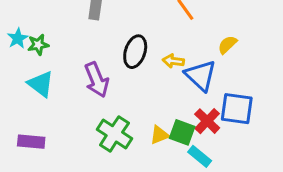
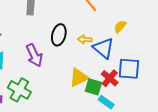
green cross: (114, 134) -> (19, 90), moved
yellow triangle: (159, 135) -> (79, 77), moved, size x1.5

